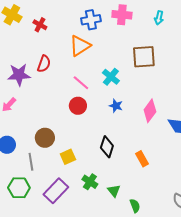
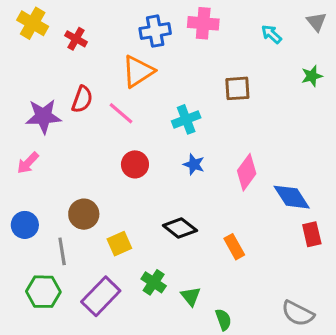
cyan arrow: (159, 18) -> (271, 34), moved, turned 120
brown square: (144, 57) -> (237, 88), size x0.7
cyan cross: (111, 77) -> (186, 119), turned 30
pink line: (81, 83) -> (121, 113), moved
black diamond: (107, 147) -> (180, 228), turned -70

